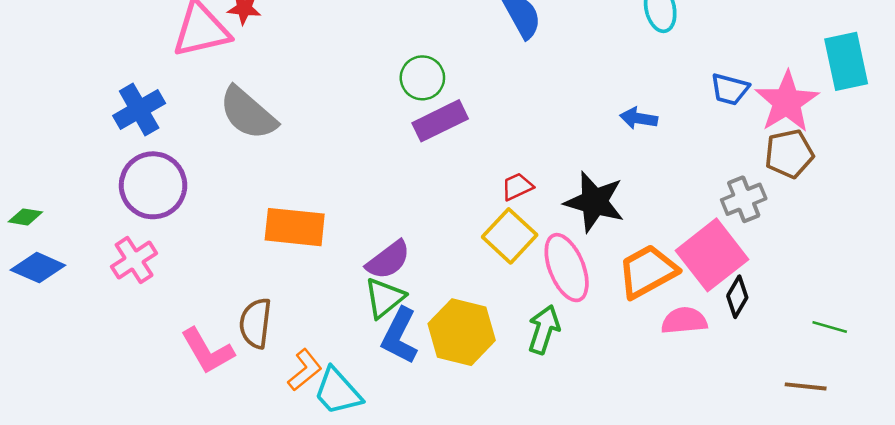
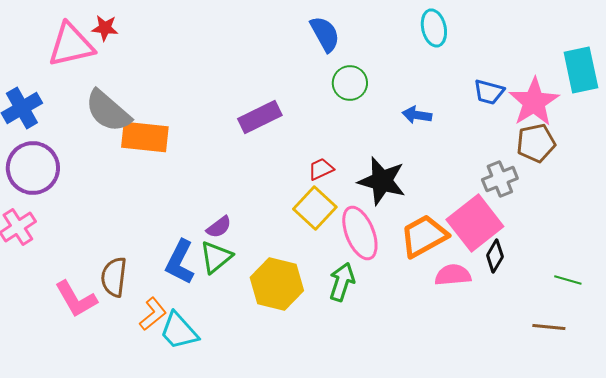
green circle: (422, 78) -> (350, 83), moved
orange rectangle: (295, 227) -> (145, 137), moved
purple semicircle: (388, 260) -> (219, 227), size x0.7
blue L-shape: (400, 336) -> (180, 262), moved

